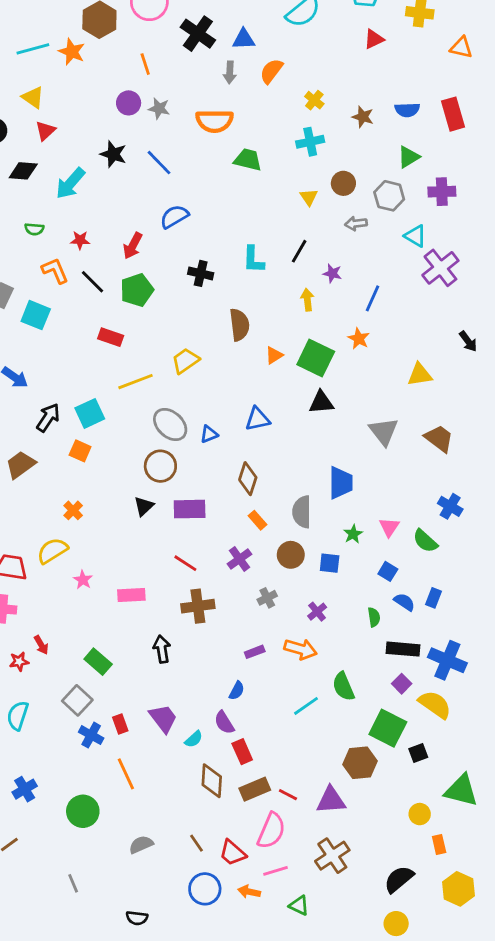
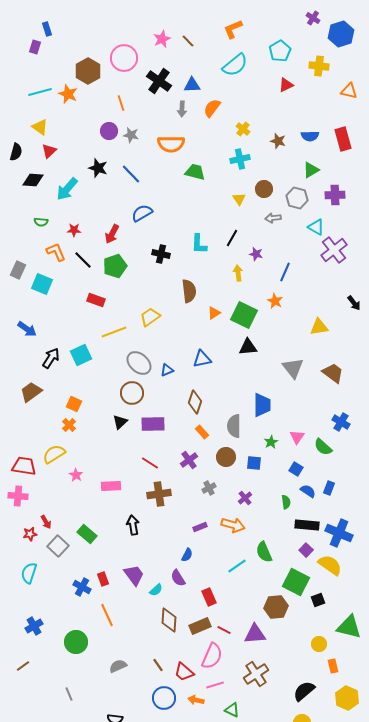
orange square: (80, 451) -> (74, 404), moved
gray square: (77, 700) -> (58, 546), moved
red rectangle: (242, 752) -> (209, 597), moved

